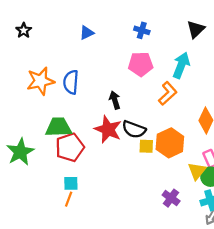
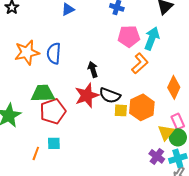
pink pentagon: (141, 64) -> (129, 36), moved
red star: (108, 129) -> (87, 95), turned 30
purple cross: (171, 198) -> (157, 156), moved
orange line: (69, 199) -> (36, 153), moved

